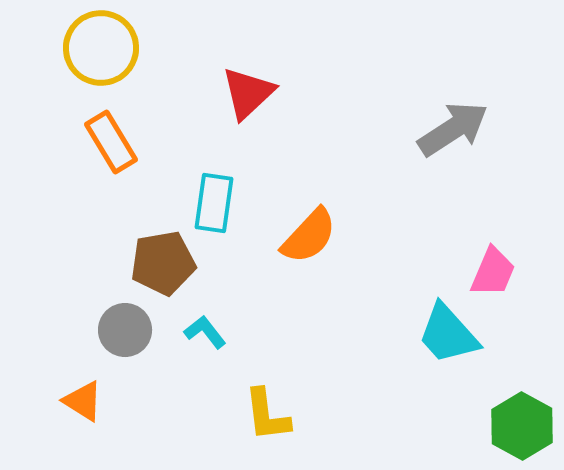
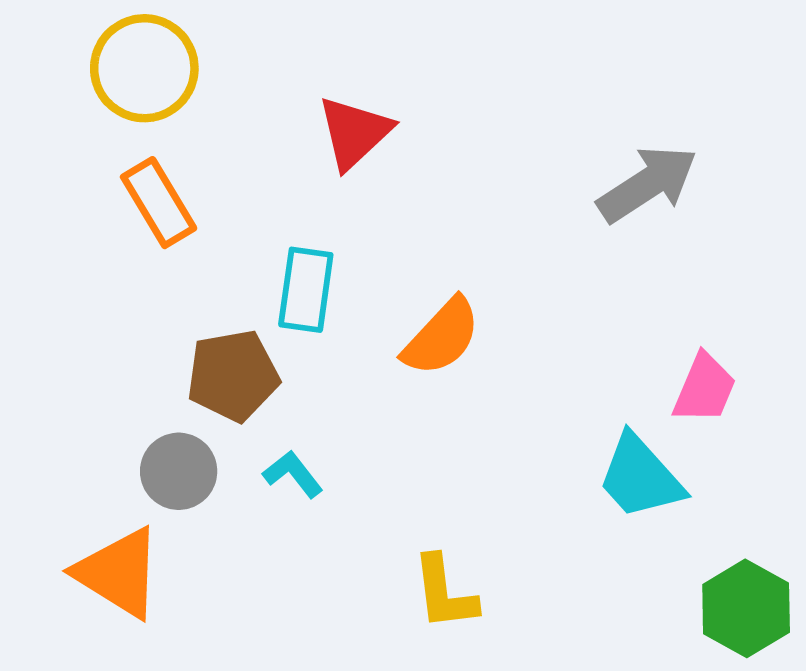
orange triangle: (83, 401) -> (119, 573), size x1.6
yellow L-shape: (267, 415) -> (444, 593), moved

